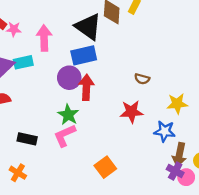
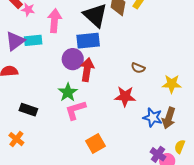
yellow star: (177, 104) -> (172, 84), moved
pink L-shape: (65, 135) -> (75, 110), moved
brown arrow: (179, 155) -> (169, 118), moved

